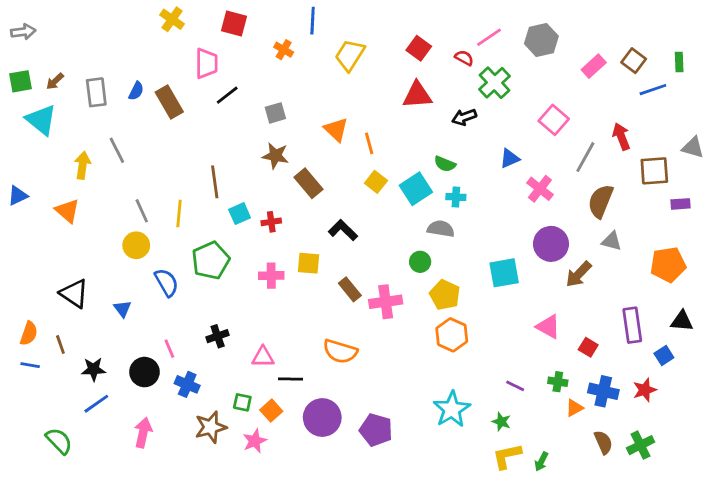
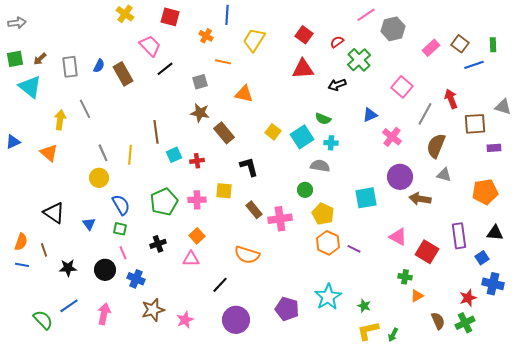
pink line: (489, 37) -> (366, 15), moved
red semicircle: (464, 58) -> (337, 42), turned -64
pink trapezoid: (206, 63) -> (150, 46), turned -45
orange triangle: (336, 130) -> (244, 94), turned -30
orange line: (369, 143) -> (223, 62), moved, turned -63
black L-shape: (343, 230) -> (249, 167), turned 30
green pentagon: (211, 260) -> (164, 202), moved
brown arrow: (579, 274) -> (420, 199), turned 55
red square: (588, 347) -> (427, 252), size x1.6
black line: (291, 379) -> (220, 285), moved, turned -48
purple line: (515, 386) -> (354, 249), moved
red star: (645, 390) -> (468, 298), moved
blue cross: (603, 391) -> (493, 284), moved
green square: (242, 402) -> (120, 229), moved
blue line: (96, 404) -> (69, 306), moved
orange square: (271, 411) -> (197, 236), moved
purple circle: (322, 418) -> (236, 320), moved
purple pentagon: (376, 430) -> (287, 309), moved

